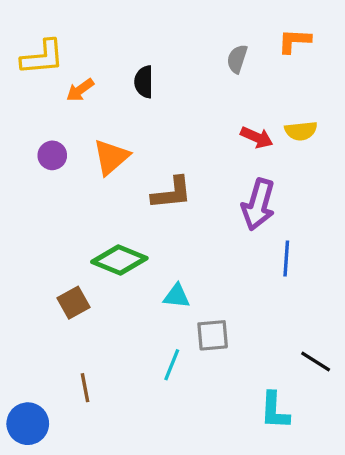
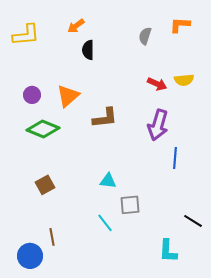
orange arrow: (80, 90) -> (76, 26), moved
green diamond: (119, 260) -> (43, 129), moved
cyan line: (172, 365) -> (105, 223), turned -60
blue circle: (28, 424) -> (30, 256), moved

